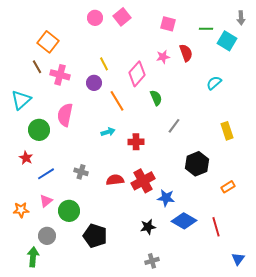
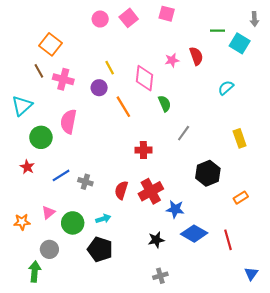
pink square: (168, 24) -> (167, 14), moved
pink diamond: (137, 74) -> (145, 78), turned -35
cyan arrow: (108, 132) -> (103, 219), moved
blue line: (46, 174) -> (61, 175), moved
red semicircle: (115, 180) -> (121, 190), turned -66

